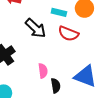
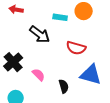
red semicircle: (68, 34) -> (76, 48), moved
pink semicircle: (43, 71) -> (38, 75), moved, turned -32

